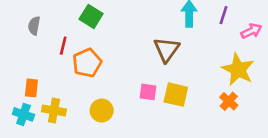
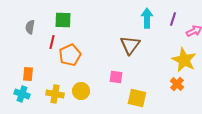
green square: (91, 16) -> (63, 20), moved, turned -30
yellow square: (176, 95) -> (137, 98), moved
yellow cross: (54, 110) -> (55, 94), moved

